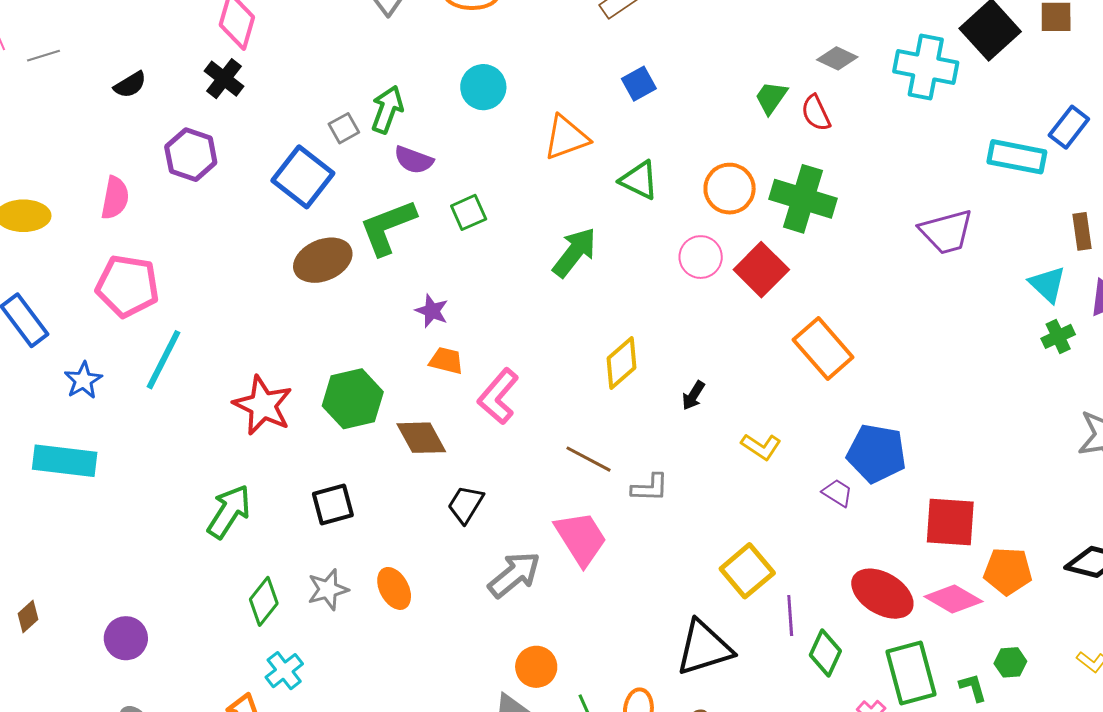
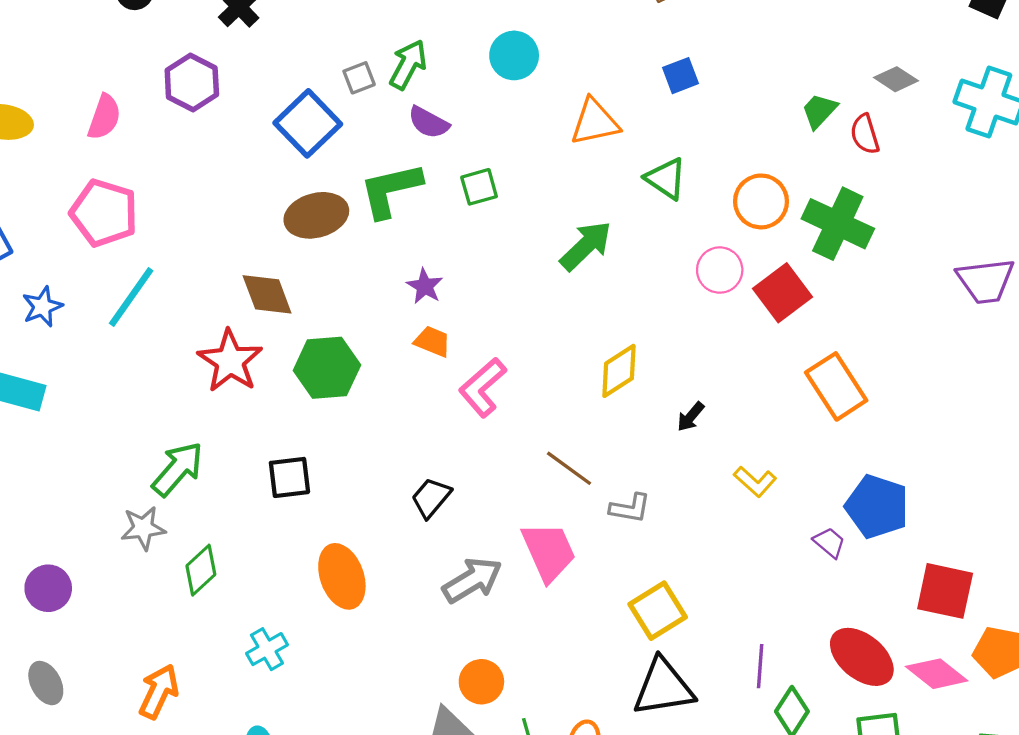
brown diamond: (421, 438) -> (267, 294), moved
yellow square: (747, 571) -> (658, 611), moved
orange ellipse: (394, 588) -> (342, 576), size x1.4
gray star: (328, 589) -> (143, 528), moved
cyan cross: (284, 671) -> (267, 649), moved

